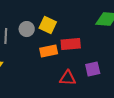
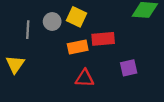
red triangle: (68, 78) -> (85, 78), moved

